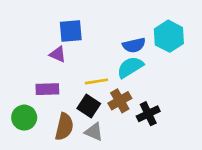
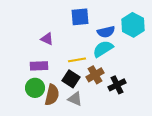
blue square: (71, 31) -> (80, 17), moved
green circle: (24, 118) -> (35, 88), moved

